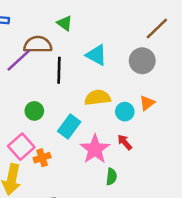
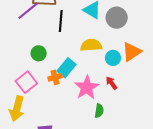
gray circle: (142, 61) -> (117, 18), moved
orange triangle: (147, 103) -> (132, 52), size x1.5
orange cross: (42, 158) -> (55, 77), moved

